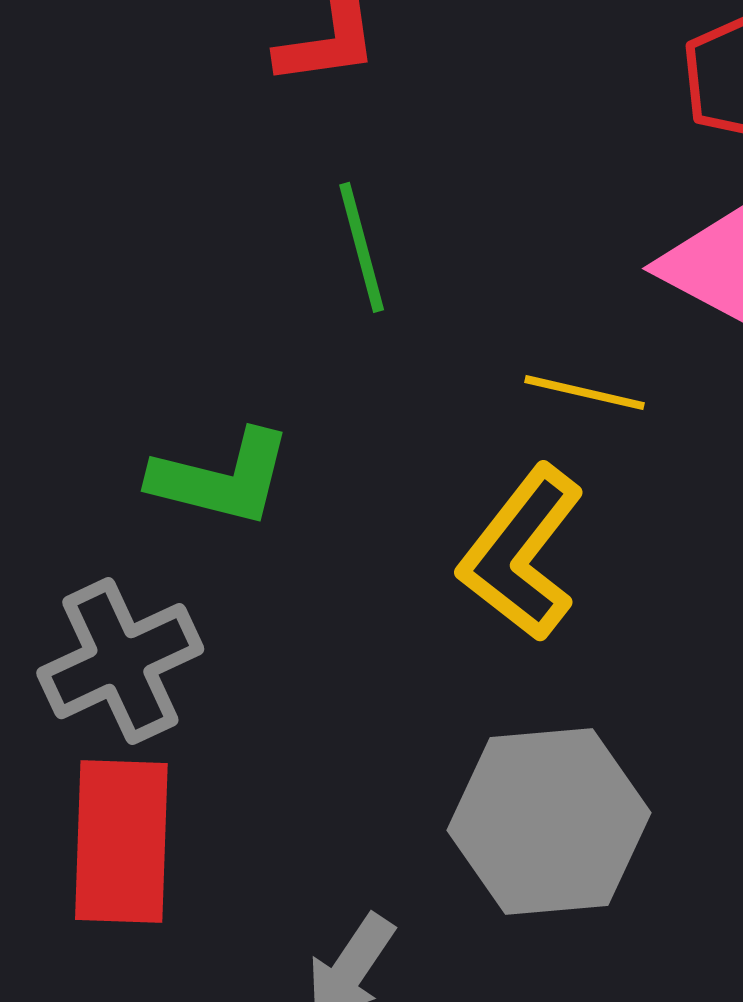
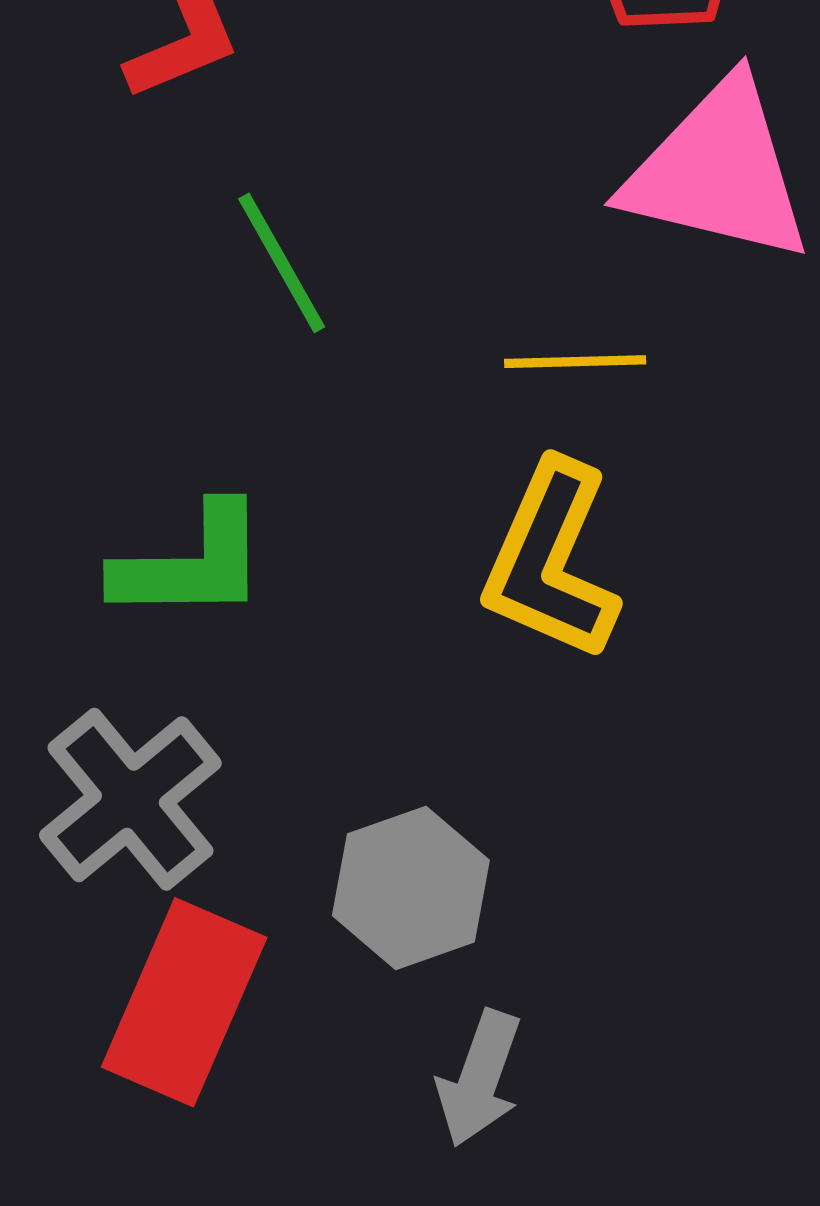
gray hexagon: (549, 821) -> (411, 888), moved, size x0.7
red rectangle: (121, 842) -> (184, 1002), turned 36

